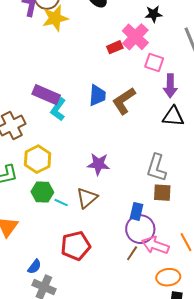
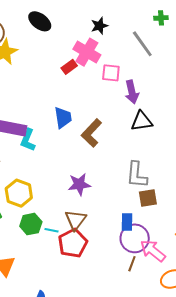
brown L-shape: (124, 101) -> (92, 133), moved
pink arrow: (155, 245) -> (153, 251), turned 32
red pentagon: (76, 246) -> (73, 243), moved

